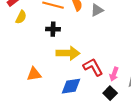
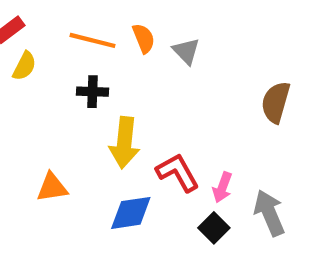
gray triangle: (97, 10) -> (186, 51), turned -48
yellow arrow: (68, 53) -> (124, 143), turned 95

